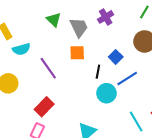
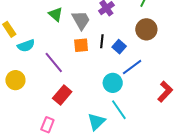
black line: (98, 72) -> (102, 41), moved
red rectangle: (44, 107) -> (62, 95), moved
cyan line: (136, 121) -> (119, 110), moved

